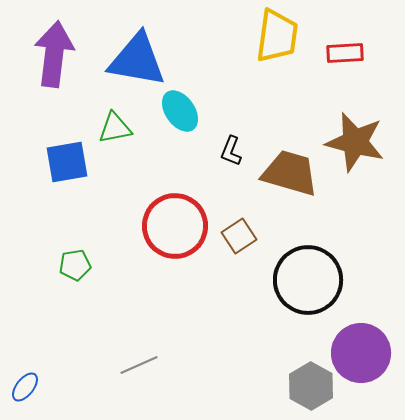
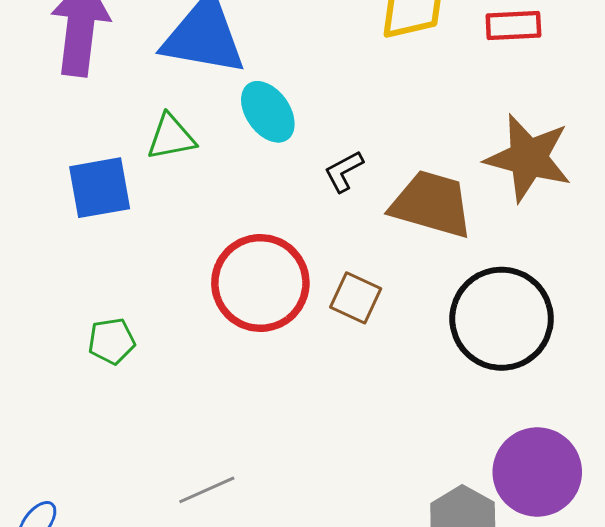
black L-shape: (231, 151) -> (344, 171), turned 40
brown square: (239, 236) -> (356, 298), turned -32
black circle: (308, 280) -> (502, 319), moved

